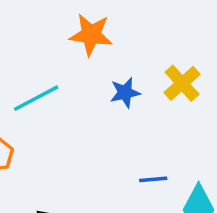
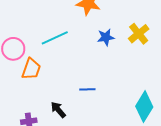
blue line: (153, 179) -> (87, 89), moved

